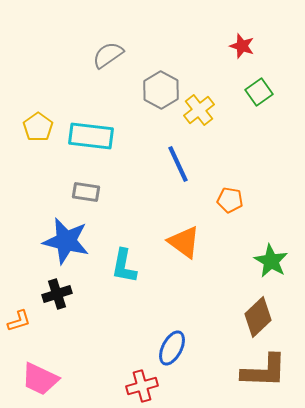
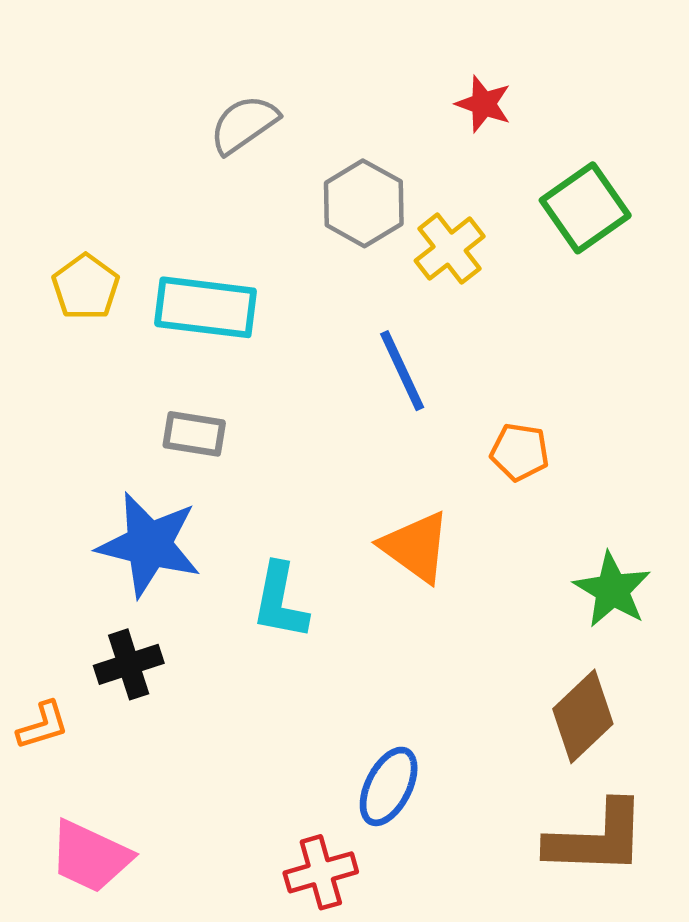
red star: (242, 46) -> (483, 104), moved
green square: (259, 92) -> (585, 208), size x1.4

